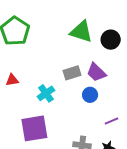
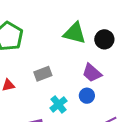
gray rectangle: (72, 73) -> (43, 74), moved
cyan cross: (46, 93) -> (58, 104), moved

